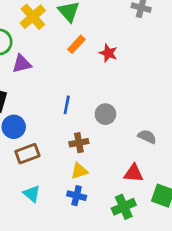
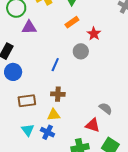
gray circle: (105, 114) -> (81, 51), moved
gray semicircle: (147, 137) -> (106, 108), moved
brown rectangle: (27, 154) -> (27, 101), moved
cyan triangle: (32, 194) -> (28, 130), moved

